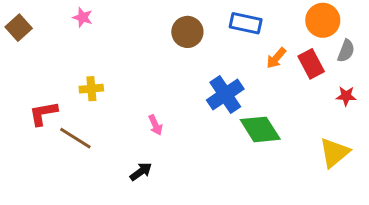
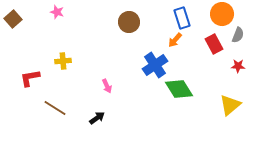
blue rectangle: (246, 23) -> (182, 18), moved, turned 60
orange arrow: (276, 58) -> (175, 40), moved
brown line: (75, 138) -> (55, 108), moved

